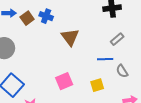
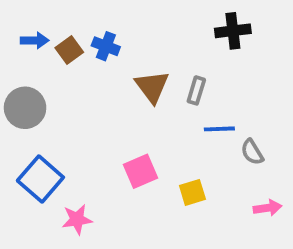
gray rectangle: (117, 39) -> (196, 90), moved, turned -32
yellow square: (97, 85) -> (192, 192), moved

